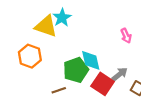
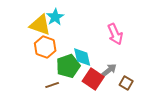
pink arrow: (126, 36) -> (115, 34), size x1.5
orange hexagon: (30, 56) -> (45, 47), moved

